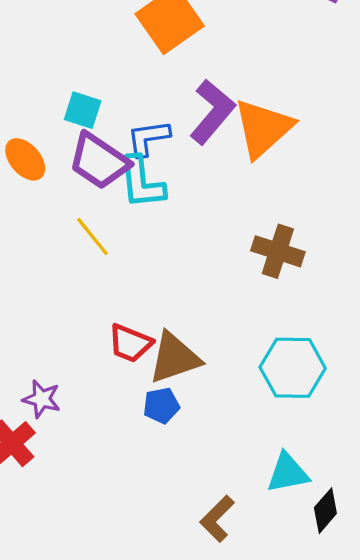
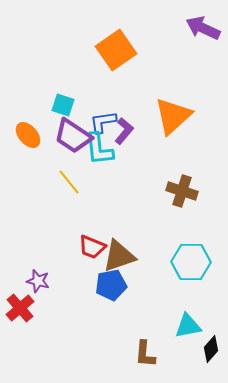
purple L-shape: (212, 112) -> (124, 131), moved, size x0.7
blue pentagon: (161, 406) -> (111, 285), size x1.4
brown L-shape: (217, 519) -> (145, 354), turned -40

